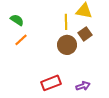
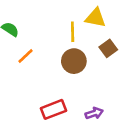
brown square: (85, 34) -> (108, 48), moved
orange line: (21, 40) -> (25, 56), moved

